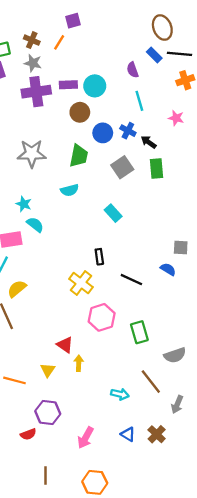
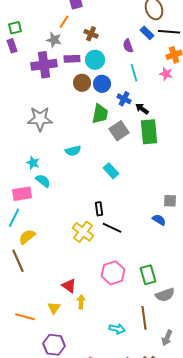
brown cross: (32, 40) -> (91, 34), moved
gray star: (33, 63) -> (54, 40), moved
pink star: (176, 118) -> (166, 74), moved
blue circle: (103, 133) -> (102, 84), moved
green trapezoid: (79, 156) -> (100, 114), moved
green rectangle: (157, 168) -> (149, 132), size x1.4
black line: (131, 280) -> (112, 228), moved
pink hexagon: (102, 317) -> (113, 273), moved
green rectangle: (139, 332) -> (148, 275), moved
brown line: (151, 382) -> (144, 318), turned 30

